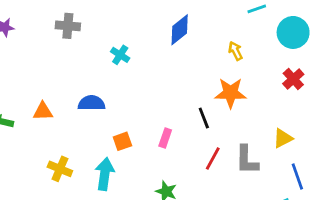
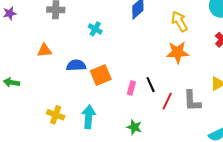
yellow arrow: (235, 51) -> (179, 21), size x1.5
orange triangle: (43, 111) -> (45, 50), moved
black line: (204, 118) -> (151, 85), moved
orange square: (122, 141) -> (101, 75), moved, size x1.5

